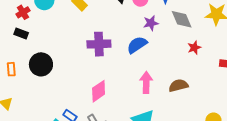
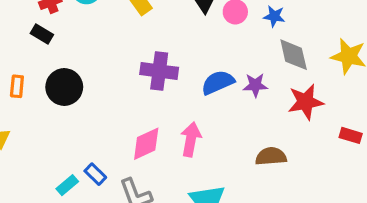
purple star: (151, 23) -> (255, 85), moved
red star: (194, 48) -> (306, 102), size x1.6
pink arrow: (146, 82) -> (191, 139), moved

